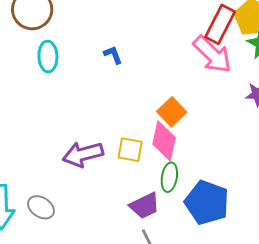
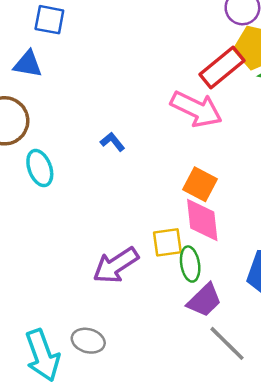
red rectangle: (220, 24) -> (222, 68), turned 42
pink arrow: (212, 54) -> (196, 109), moved
green ellipse: (169, 177) -> (190, 264), moved

